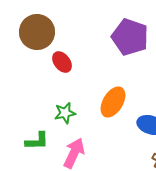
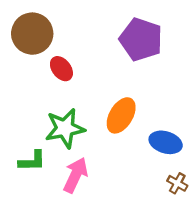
green star: (65, 113) -> (65, 128), size x1.6

